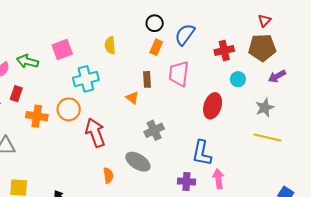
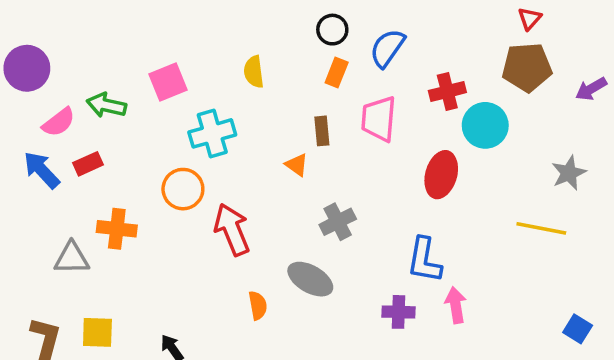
red cross: (224, 51) -> (447, 92), moved
purple arrow: (277, 76) -> (591, 89), moved
cyan circle: (238, 79) -> (485, 125), size x1.6
red rectangle: (16, 94) -> (88, 164), turned 49
gray star: (265, 108) -> (569, 173), moved
orange cross: (37, 116) -> (117, 229), moved

